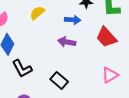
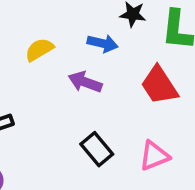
yellow semicircle: (37, 13) -> (39, 50), moved
black rectangle: (59, 80) -> (97, 149), moved

